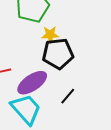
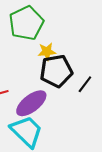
black line: (68, 96) -> (85, 84), moved

